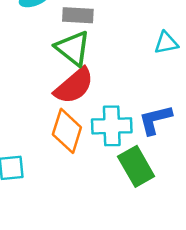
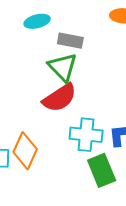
orange diamond: (67, 131) -> (25, 151), moved

